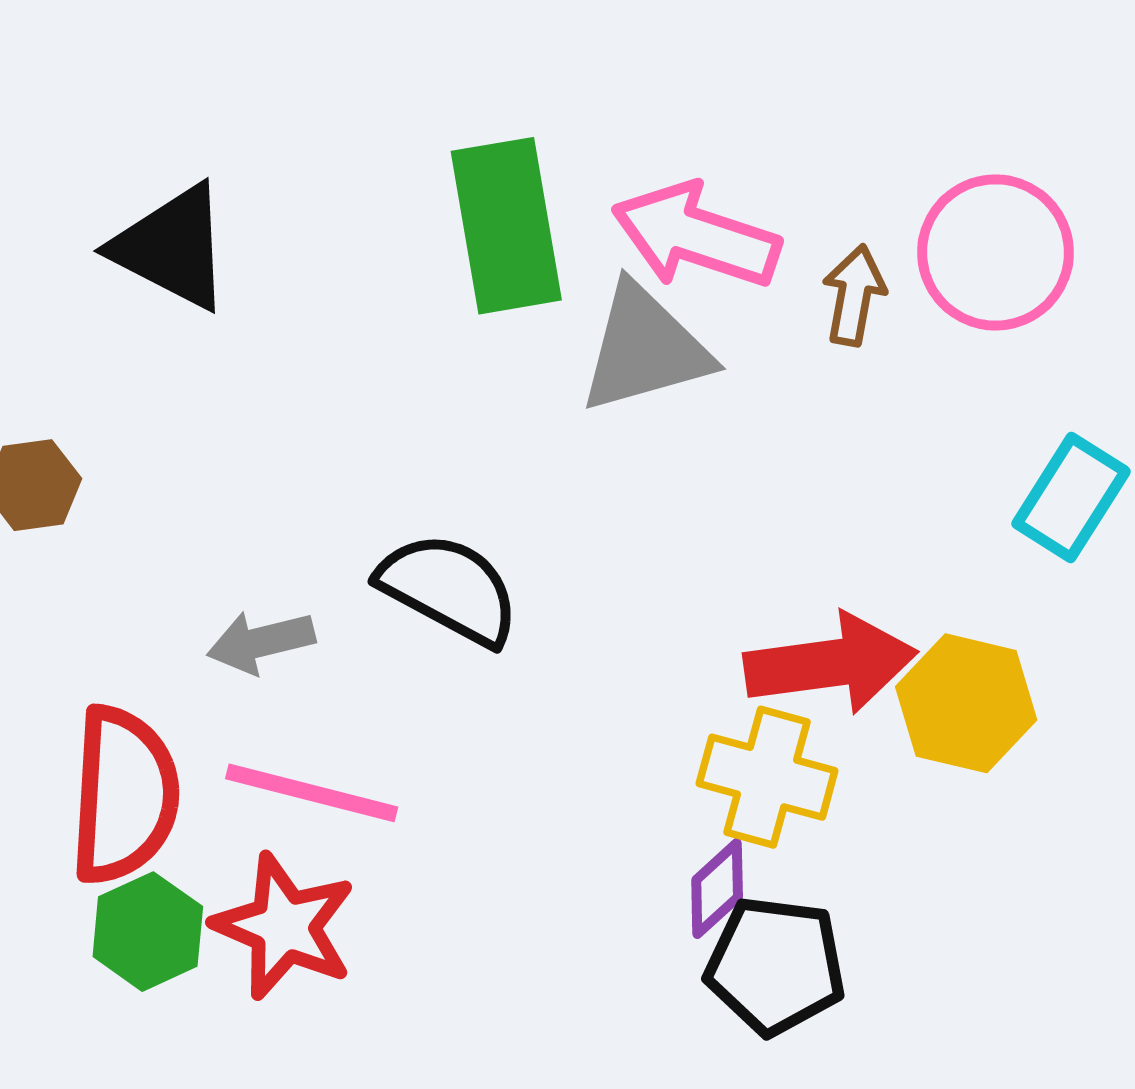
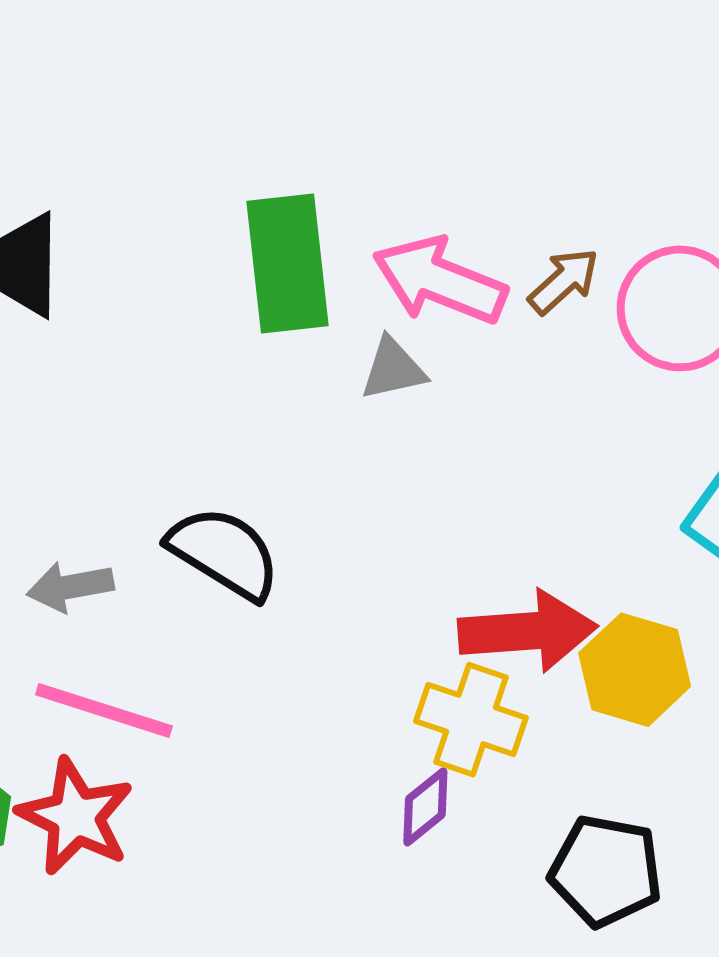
brown arrow: (854, 295) -> (564, 281), moved, turned 34
gray triangle: (645, 349) -> (393, 369), size x0.6
black pentagon: (775, 966) -> (606, 871), moved

